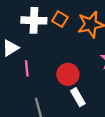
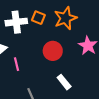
red circle: (68, 74) -> (53, 51), moved

